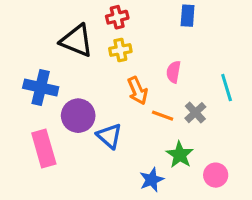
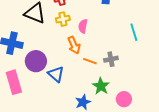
pink semicircle: (173, 72) -> (83, 26), moved
cyan line: (227, 88) -> (134, 32), moved
gray cross: (195, 113) -> (111, 59), turned 32

